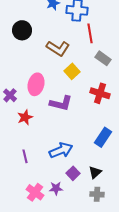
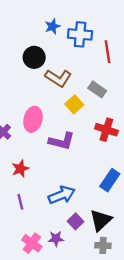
black circle: (22, 30) -> (34, 57), moved
red line: (90, 33) -> (108, 52), moved
gray rectangle: (103, 58) -> (97, 89), moved
red star: (25, 117) -> (20, 169), moved
black triangle: (95, 172) -> (101, 220), size x1.5

